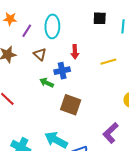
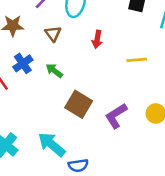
blue cross: (62, 71) -> (23, 63), moved, turned -35
purple L-shape: (111, 133) -> (116, 116), moved

